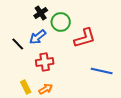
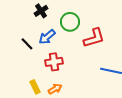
black cross: (41, 13) -> (41, 11), moved

